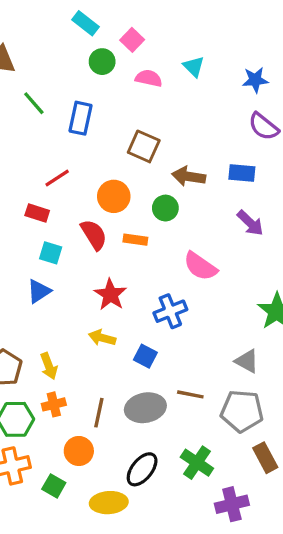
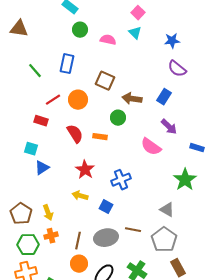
pink square: (132, 40) -> (138, 13), moved
green line: (34, 103) -> (35, 71), moved
blue rectangle: (242, 173) -> (164, 97), turned -63
orange circle: (114, 196) -> (78, 100), moved
cyan square: (51, 253) -> (31, 149), moved
pink semicircle: (200, 266) -> (151, 147), moved
gray pentagon: (242, 411) -> (164, 240), turned 30
orange circle: (79, 451) -> (79, 264), moved

